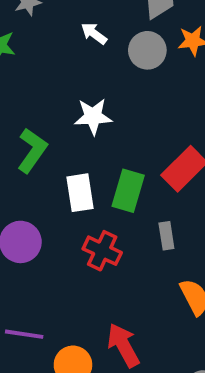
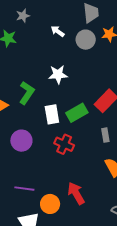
green rectangle: (128, 191) -> (77, 113), turned 45
gray rectangle: (166, 236) -> (105, 135), moved

